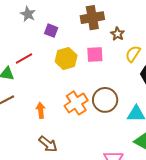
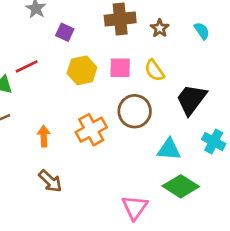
brown star: (117, 34) -> (160, 28), moved
yellow semicircle: (133, 54) -> (154, 70), moved, turned -72
brown circle: (105, 100) -> (135, 111), moved

